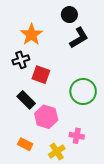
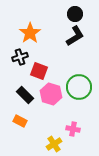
black circle: (69, 15) -> (75, 14), moved
pink hexagon: (46, 117) -> (51, 94), moved
orange rectangle: (25, 144) -> (20, 121), moved

